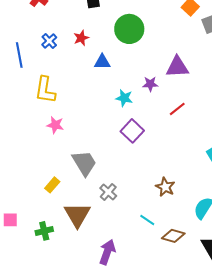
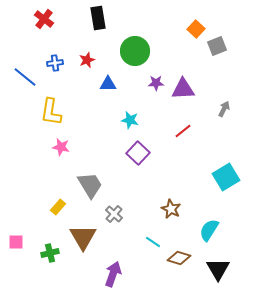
blue cross: (49, 41) -> (55, 63), turned 35
blue line: (19, 55) -> (25, 77), turned -40
purple star: (150, 84) -> (156, 83), moved

